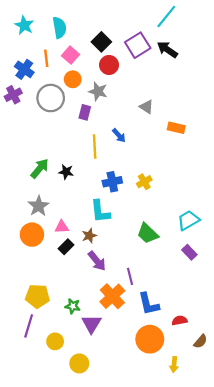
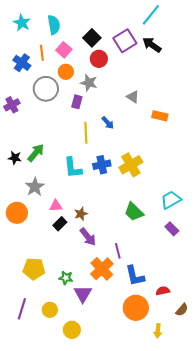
purple cross: (13, 95) -> (12, 105), moved
black star: (66, 172) -> (15, 158), moved
yellow cross: (144, 182) -> (131, 165), size x1.6
cyan L-shape: (100, 211) -> (73, 168), moved
orange circle: (32, 235) -> (17, 213), moved
purple line: (29, 326) -> (22, 309), moved

